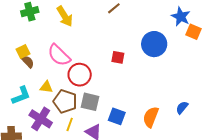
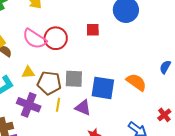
red circle: (80, 75) -> (56, 38), moved
blue square: (117, 116) -> (103, 88), size x1.4
orange semicircle: (151, 117) -> (136, 82), turned 115

